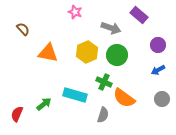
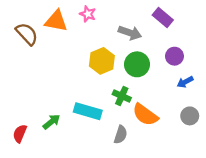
brown semicircle: (23, 29) -> (27, 34), size x1.5
purple circle: (158, 45) -> (174, 56), moved
orange triangle: (48, 53) -> (56, 21), moved

